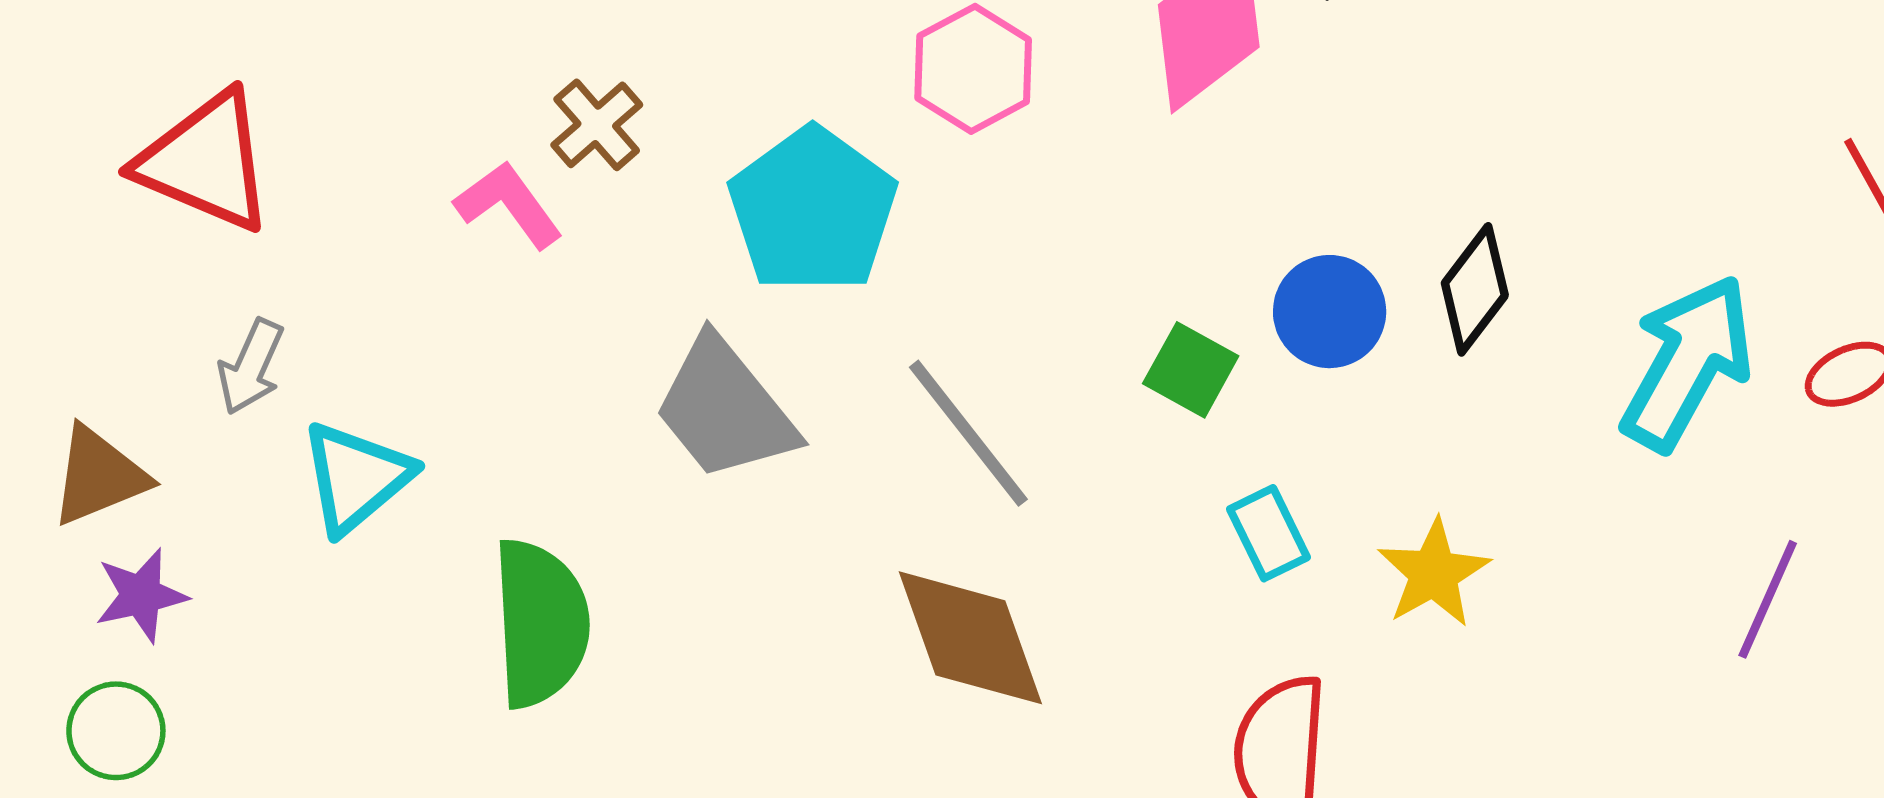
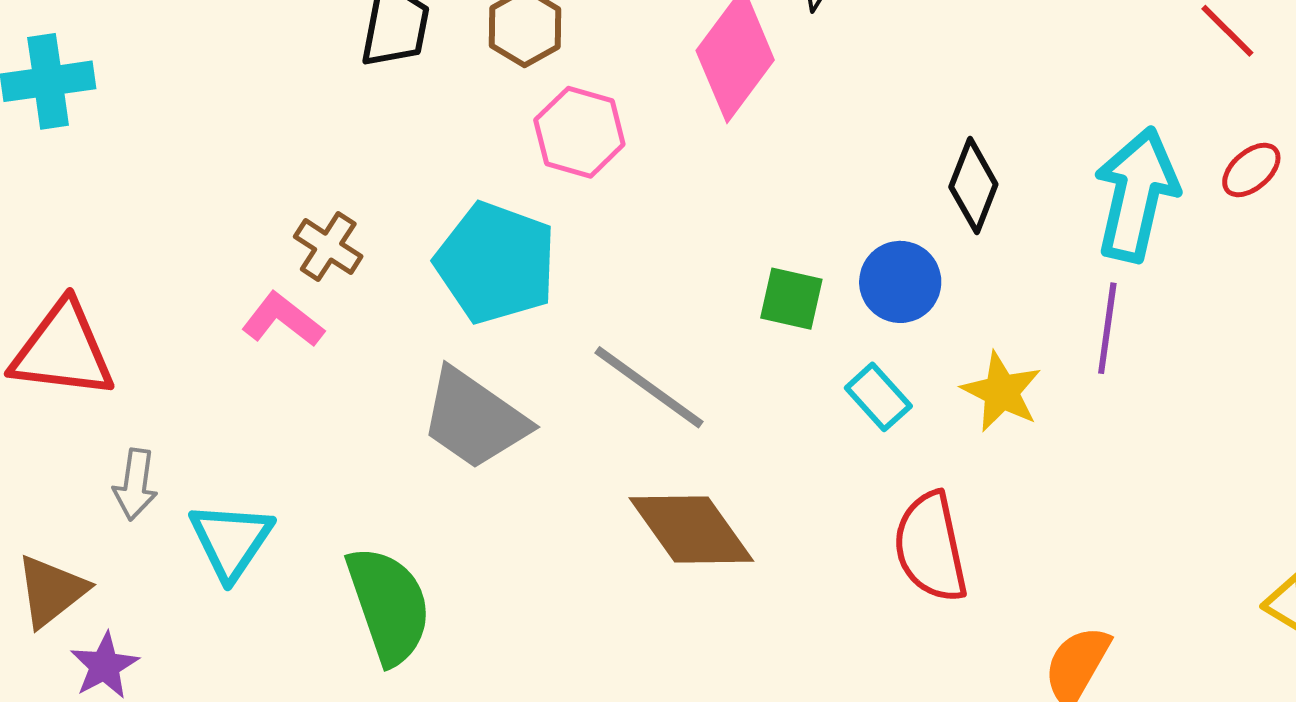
blue circle: (1330, 312) -> (900, 282), moved
purple line: (1768, 599) -> (1107, 328), moved

